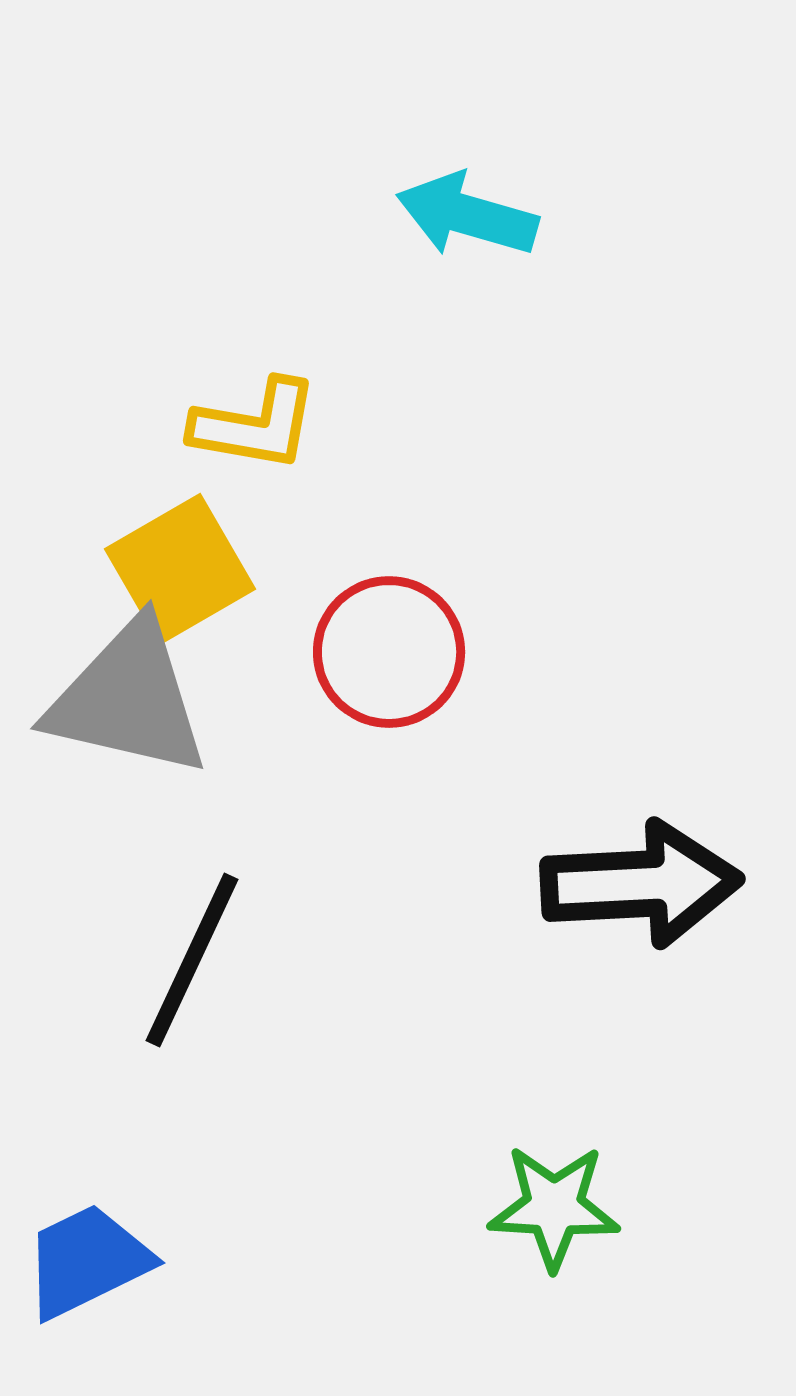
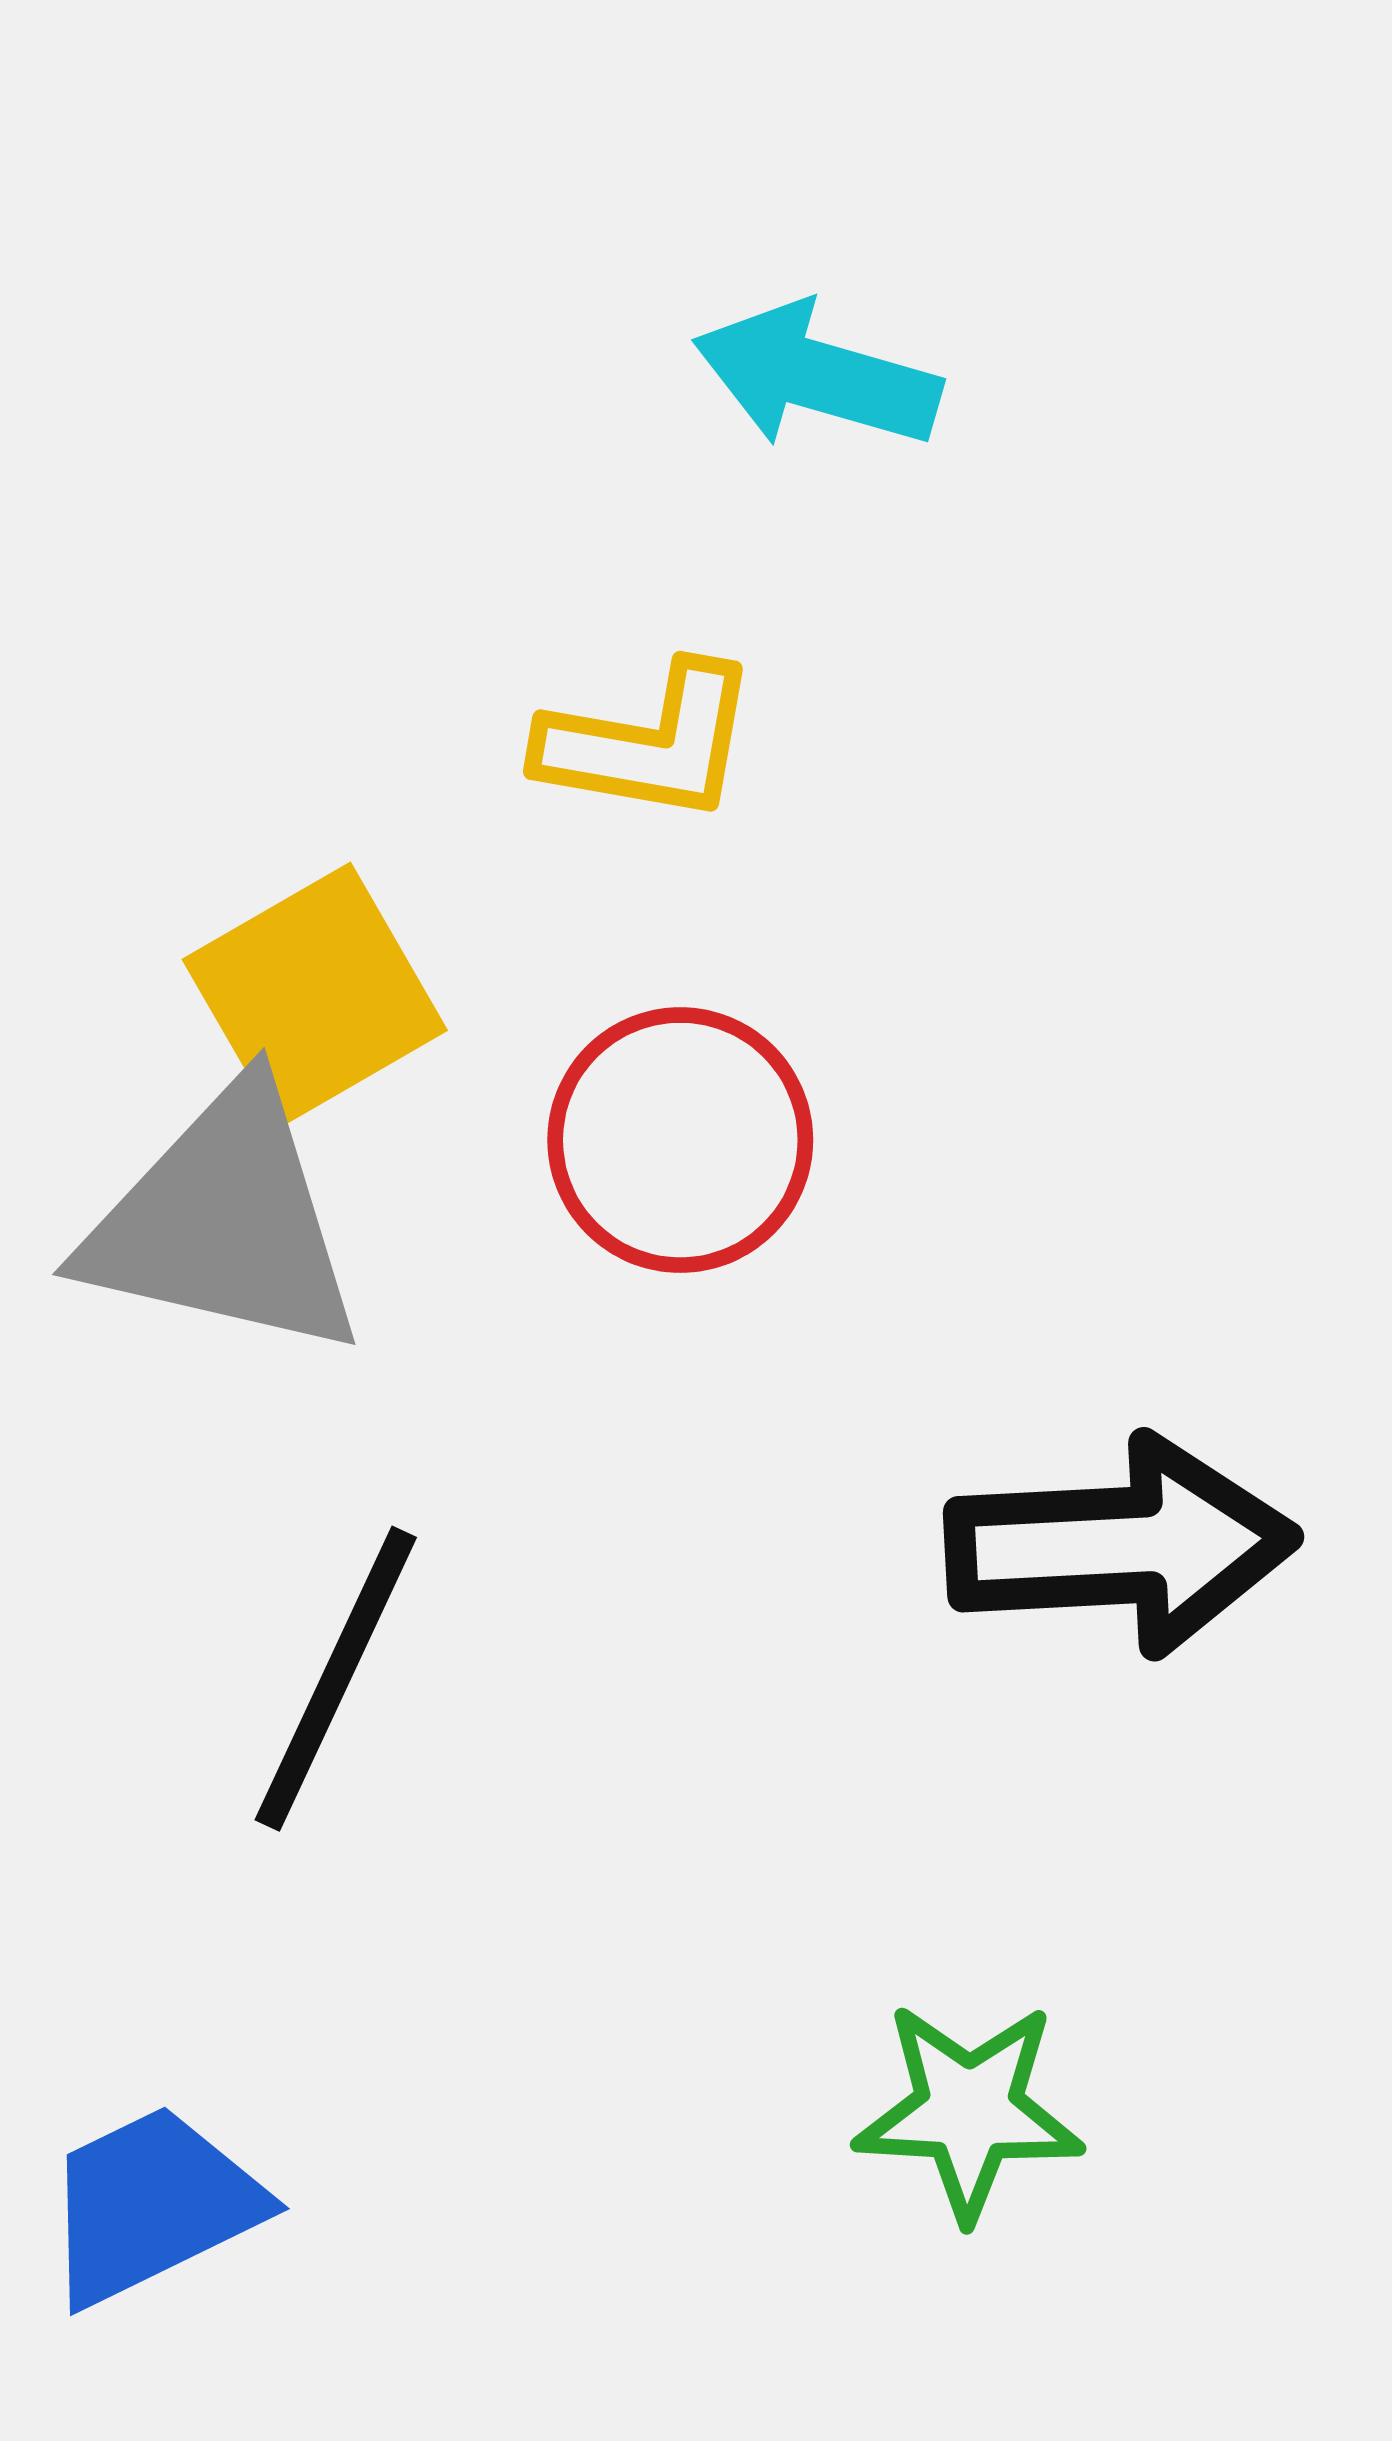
yellow L-shape: (255, 425) -> (649, 743), moved

